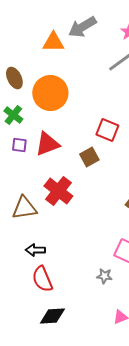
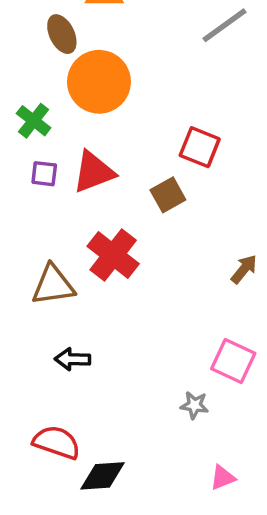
brown ellipse: (14, 78) -> (62, 34), moved
red semicircle: (42, 279) -> (57, 442), moved, turned 132

